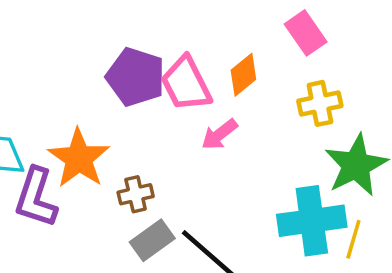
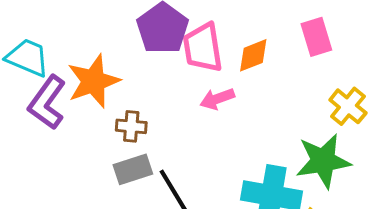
yellow cross: (320, 103) -> (348, 106), moved, turned 33

